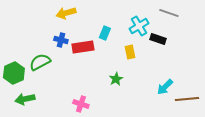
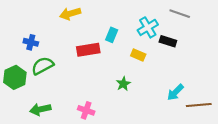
blue cross: (61, 40) -> (31, 42), moved
yellow rectangle: (130, 52) -> (138, 55), turned -56
green arrow: (25, 99) -> (40, 109), moved

